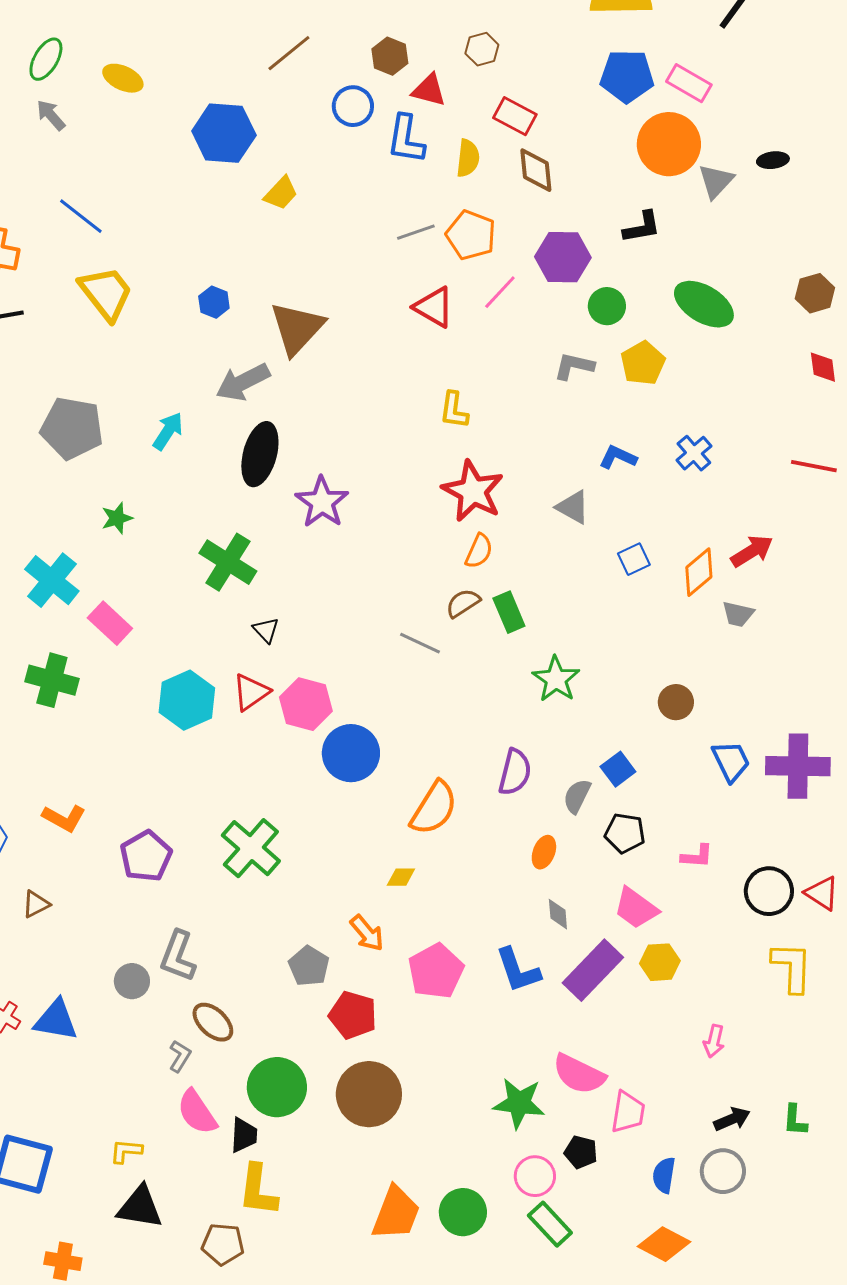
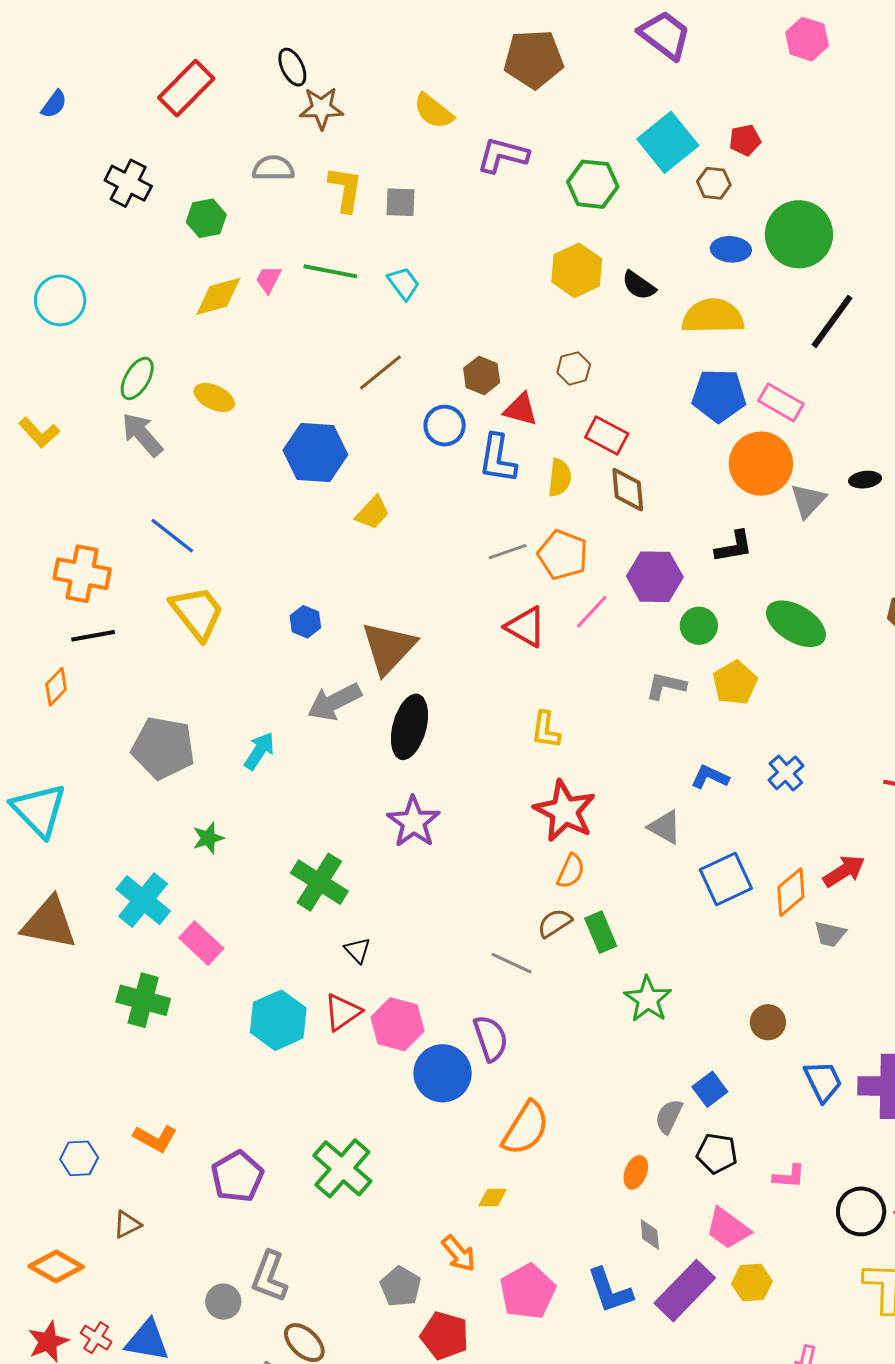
gray arrow: (51, 115) -> (142, 435), size x1.4
black ellipse: (260, 454) -> (409, 727), moved
blue square: (634, 559) -> (726, 879), size x1.6
purple semicircle: (515, 772) -> (491, 1038), moved, turned -33

